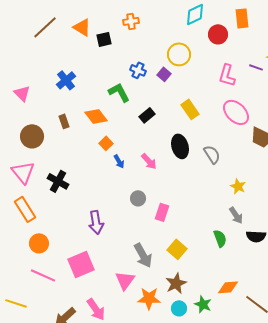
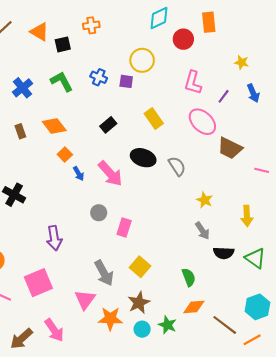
purple line: (256, 67) -> (224, 96), moved, turned -72
purple square: (164, 74) -> (126, 81), turned -32
green L-shape: (119, 92) -> (62, 81), moved
black ellipse: (180, 146) -> (143, 158), turned -55
pink arrow: (149, 161) -> (110, 174), size x1.5
green semicircle: (220, 238) -> (189, 277), moved

